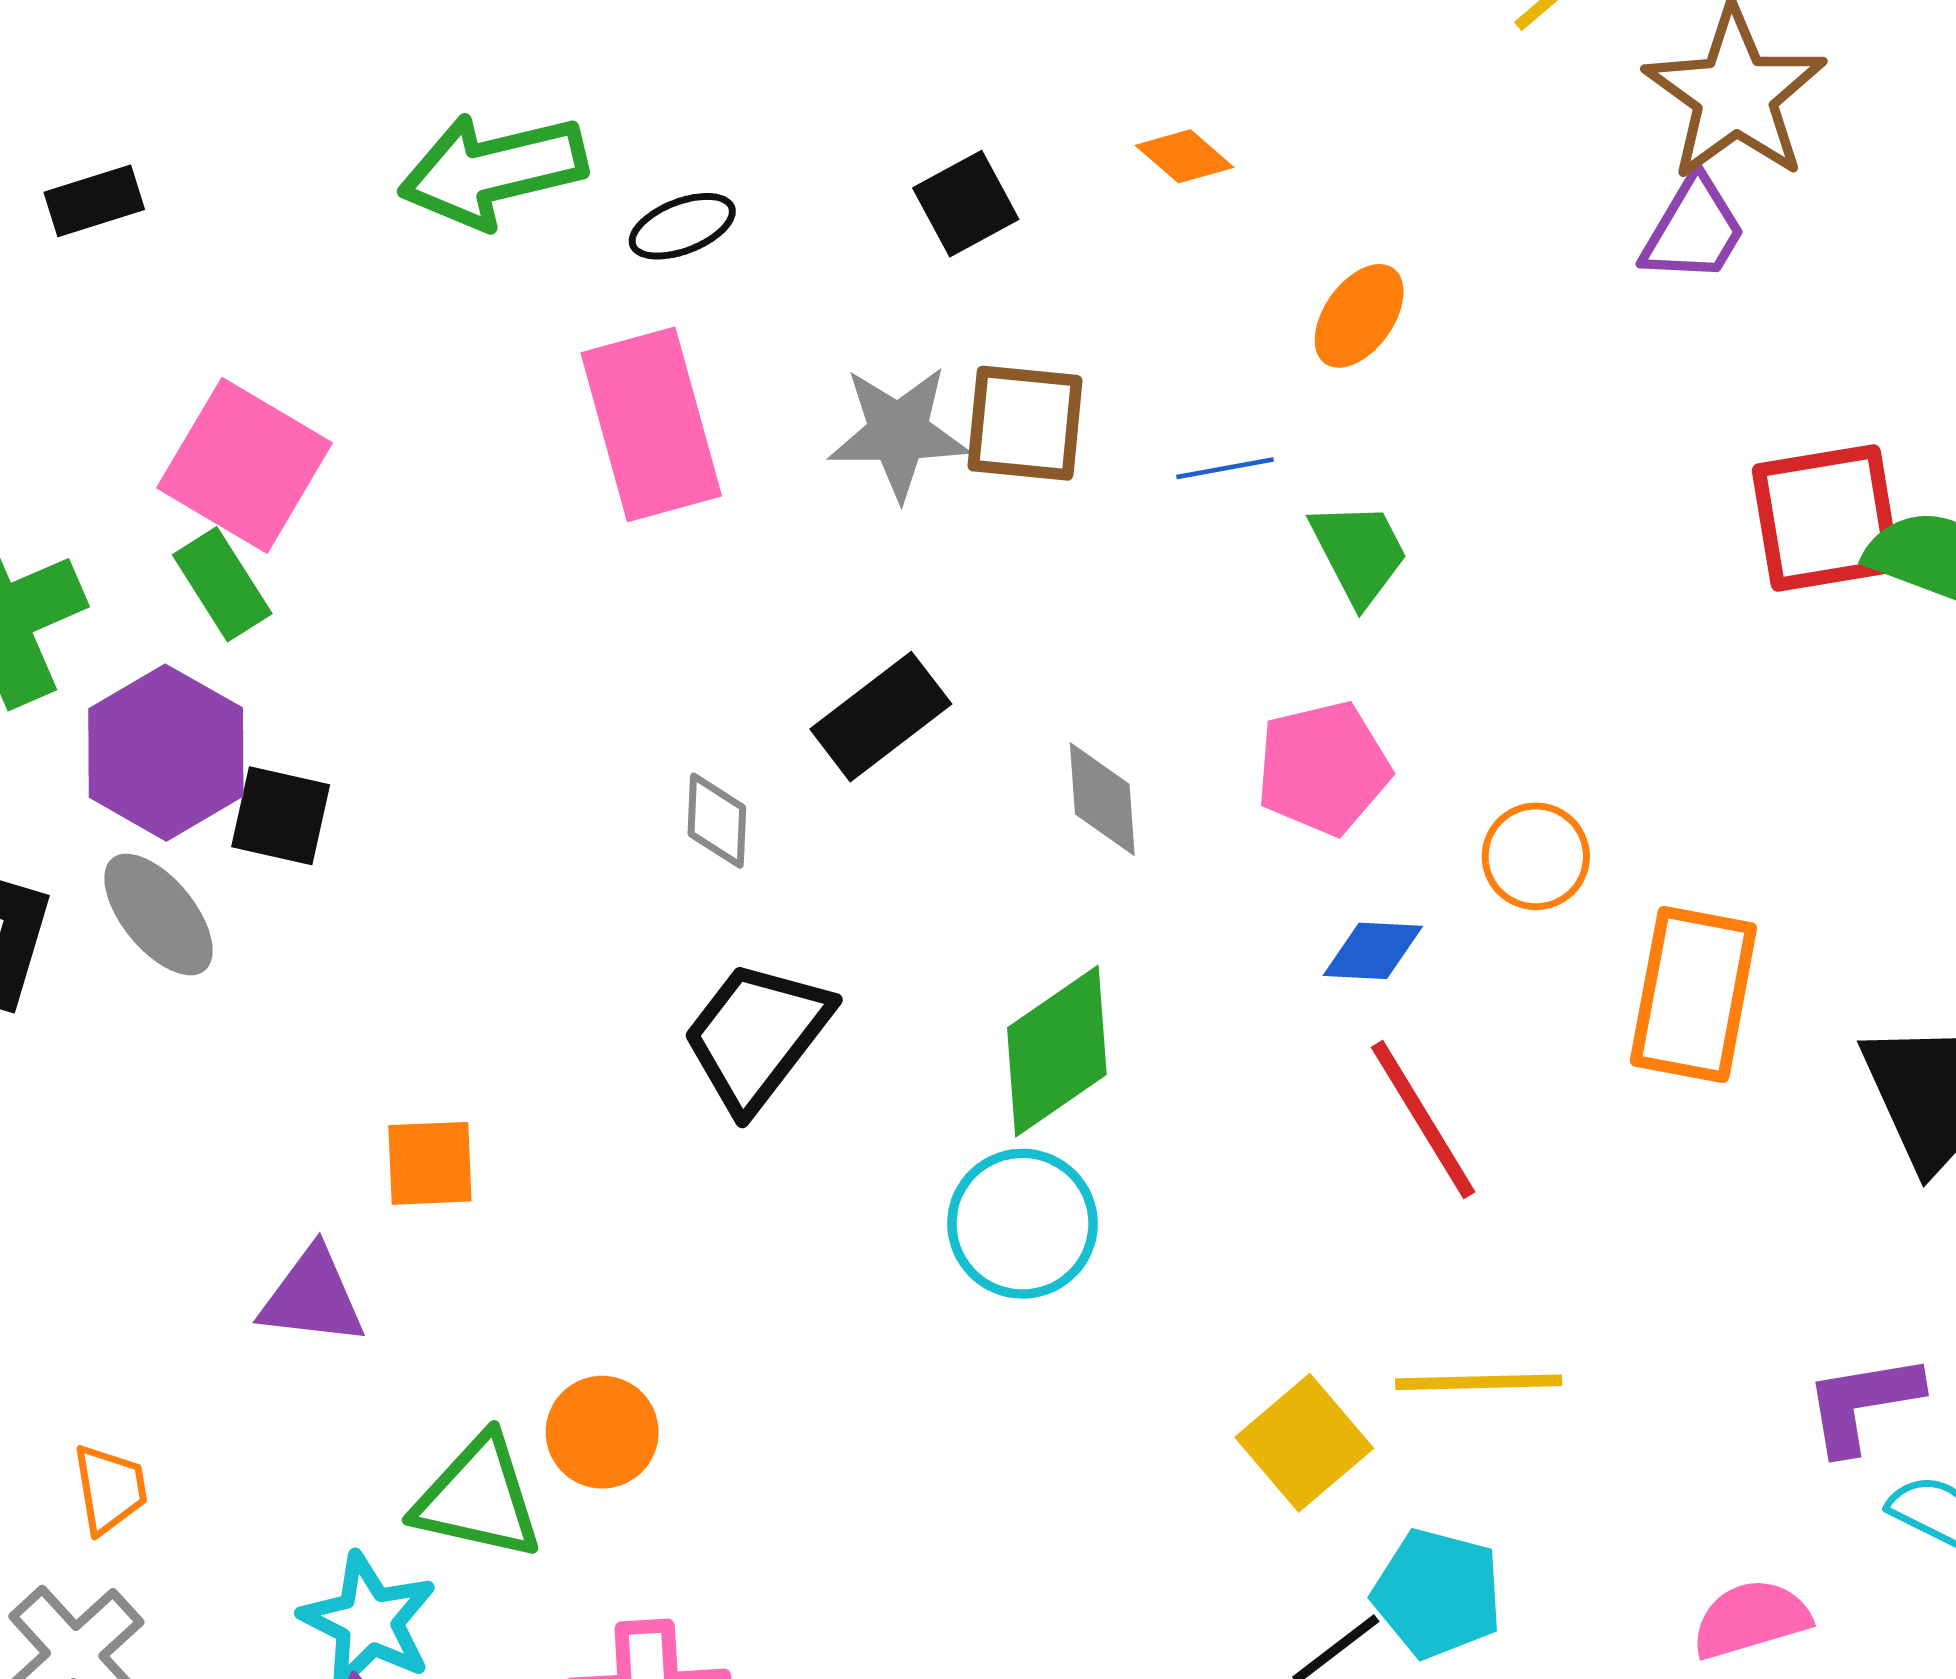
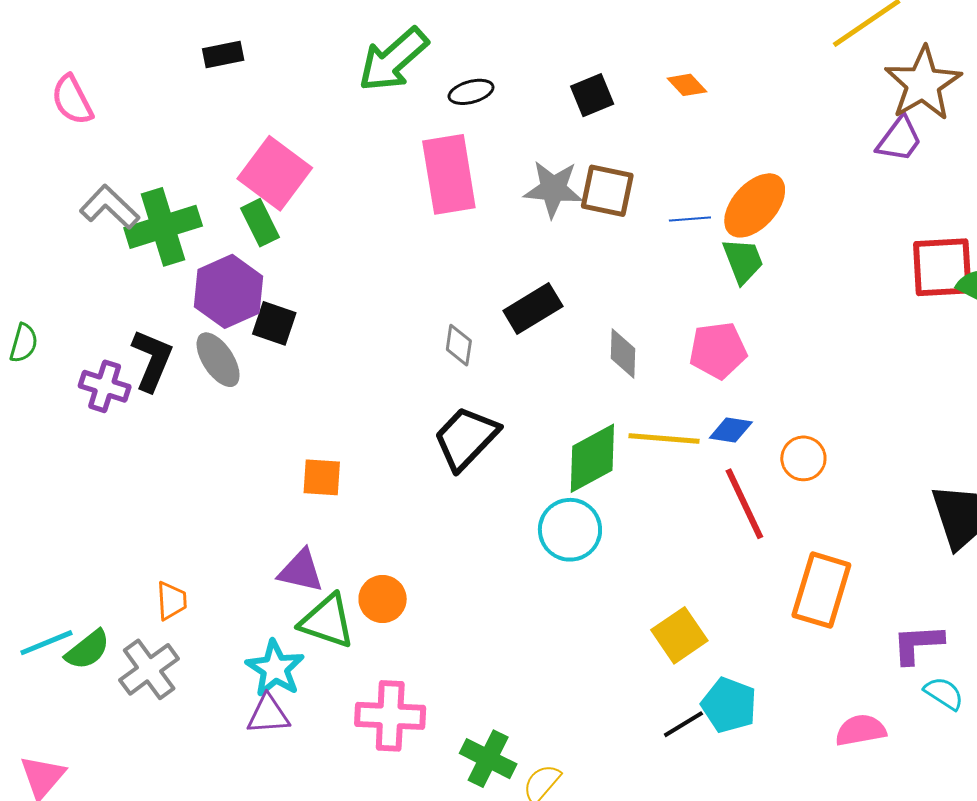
green arrow: (493, 170) -> (393, 60), turned -34
orange ellipse: (1359, 316) -> (755, 205), moved, size x1.5
orange circle: (1536, 856) -> (803, 458), moved
orange rectangle: (1693, 994) -> (821, 590), moved
purple triangle: (312, 1297) -> (301, 571), moved
yellow line: (1479, 1382) -> (664, 439), moved

